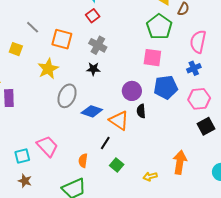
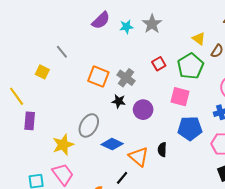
red square: (93, 16) -> (159, 64), moved
orange square: (62, 39) -> (98, 77), moved
yellow star: (48, 69) -> (63, 145), moved
purple circle: (132, 91) -> (143, 110), moved

